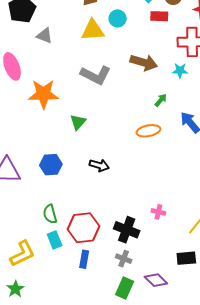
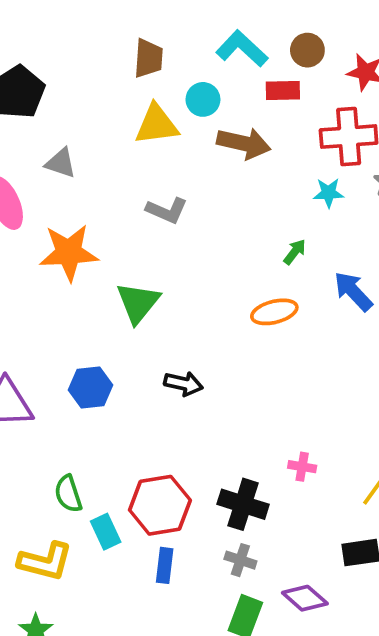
gray triangle: (45, 36) -> (61, 163), moved
brown arrow: (144, 62) -> (244, 143), moved
gray L-shape: (96, 75) -> (167, 210), size x0.7
green triangle: (78, 122) -> (138, 303), size x1.4
green semicircle: (50, 214) -> (68, 494), moved
yellow L-shape: (22, 254) -> (45, 561), turned 44

